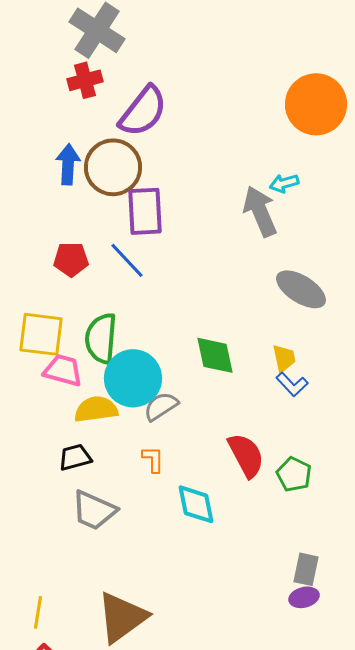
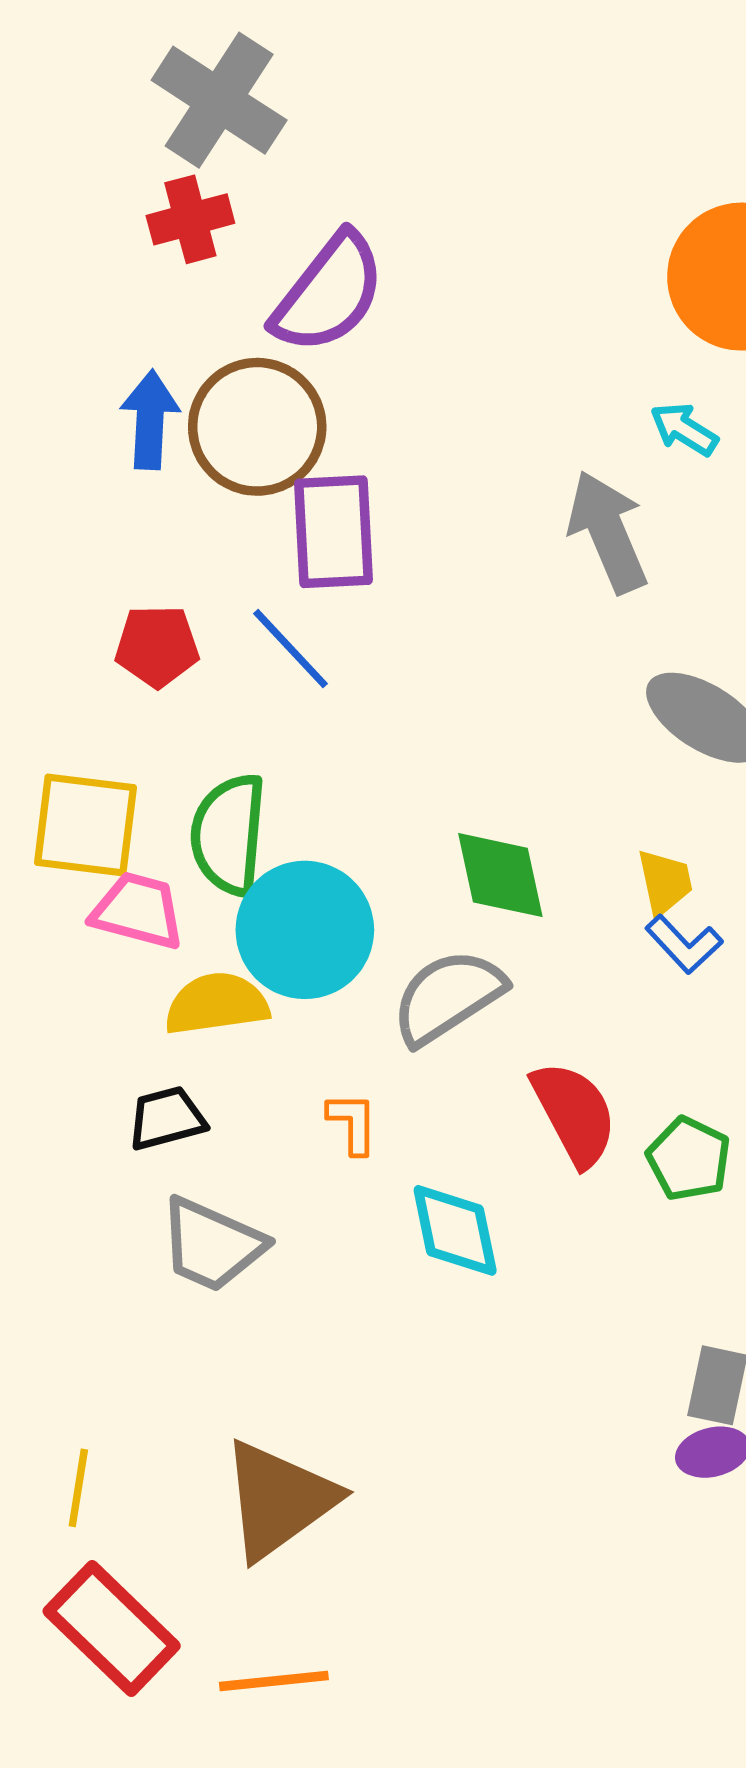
cyan arrow: (284, 183) -> (684, 429), moved, turned 48
gray semicircle: (161, 406) -> (448, 997), moved, size x1.4

